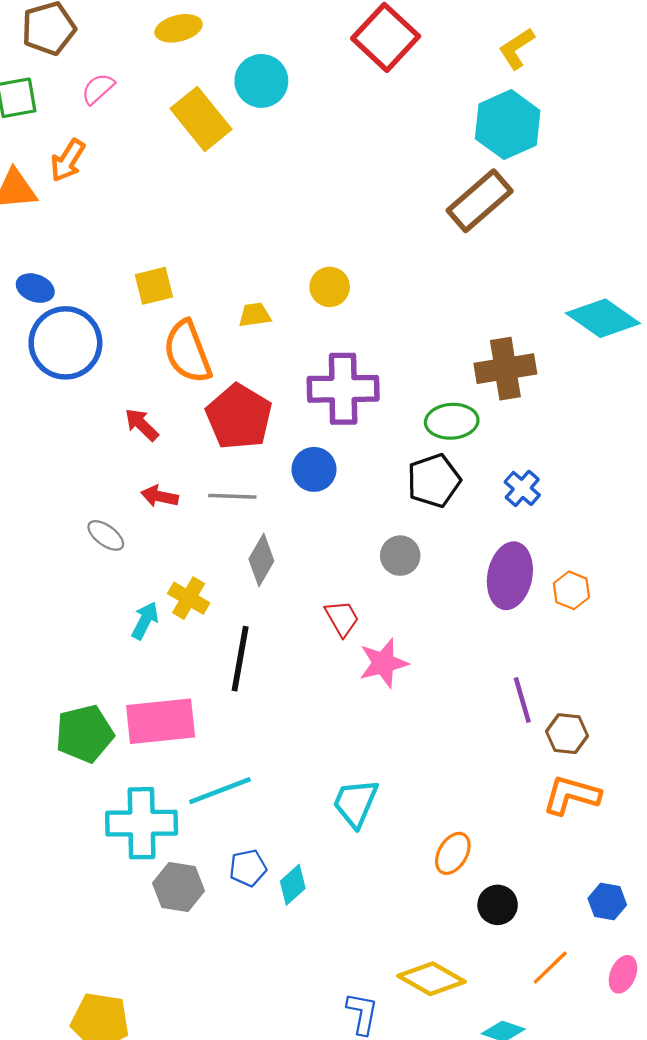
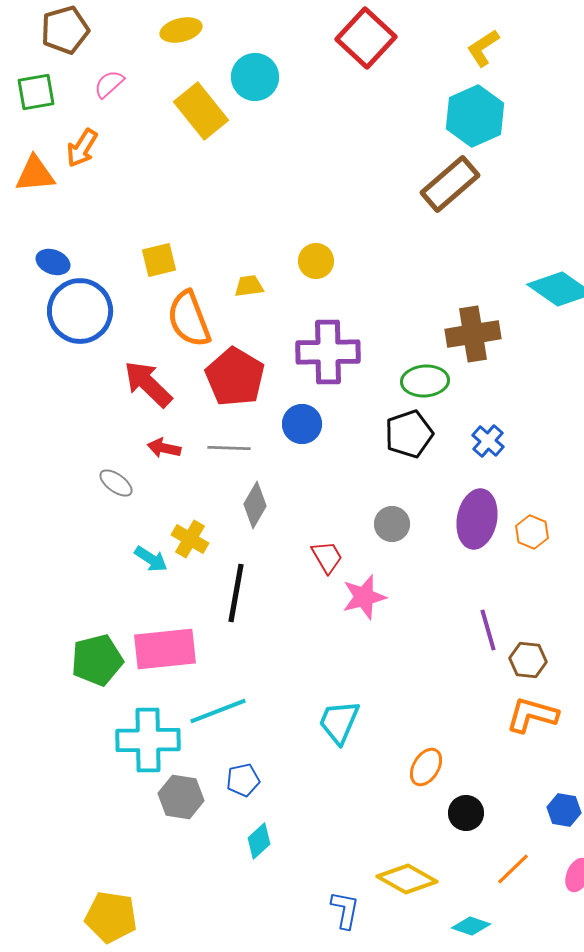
red arrow: (142, 425) -> (148, 384), size x1.6
gray circle: (400, 556) -> (392, 524), moved
cyan arrow: (145, 621) -> (151, 559), turned 96
cyan diamond: (293, 885) -> (259, 841), moved

